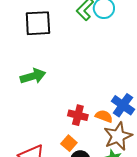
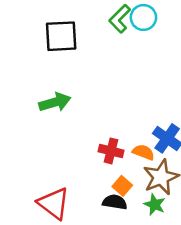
orange square: (69, 143) -> (122, 186), moved

